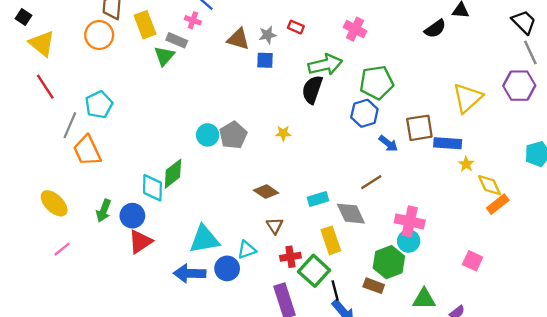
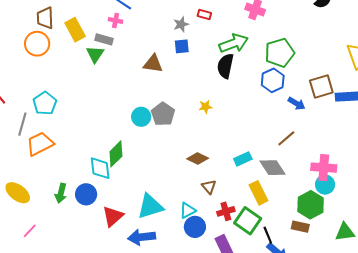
brown triangle: (238, 39) -> (153, 64), moved
orange trapezoid: (87, 150) -> (40, 144), turned 96
red triangle: (140, 242) -> (113, 216), moved
blue circle: (227, 268) -> (195, 227), moved

